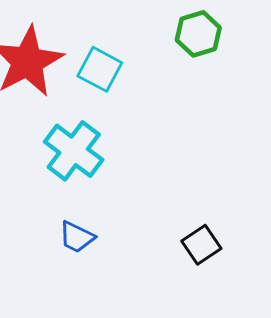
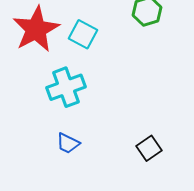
cyan cross: (74, 151) -> (66, 87), turned 33

